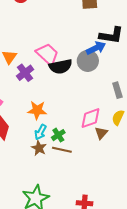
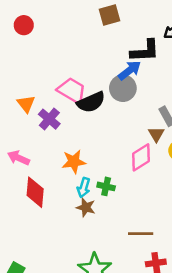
brown triangle: (101, 133) -> (156, 134), moved
green cross: (58, 135) -> (106, 186), turned -32
brown line: (62, 150) -> (141, 234), moved

